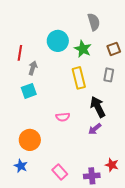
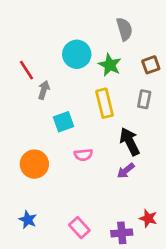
red line: (20, 53) -> (26, 70), turned -42
cyan square: (29, 91) -> (64, 122), moved
orange circle: (30, 140) -> (34, 164), moved

